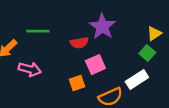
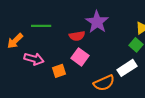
pink square: (95, 65) -> (80, 57), moved, turned -30
orange square: (77, 83) -> (59, 71), moved

